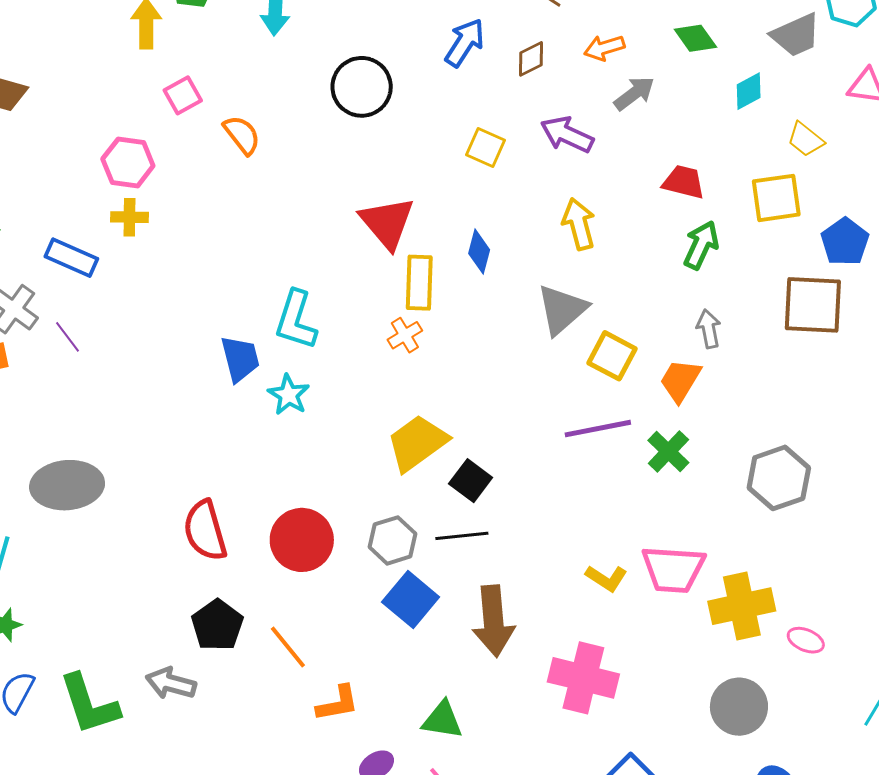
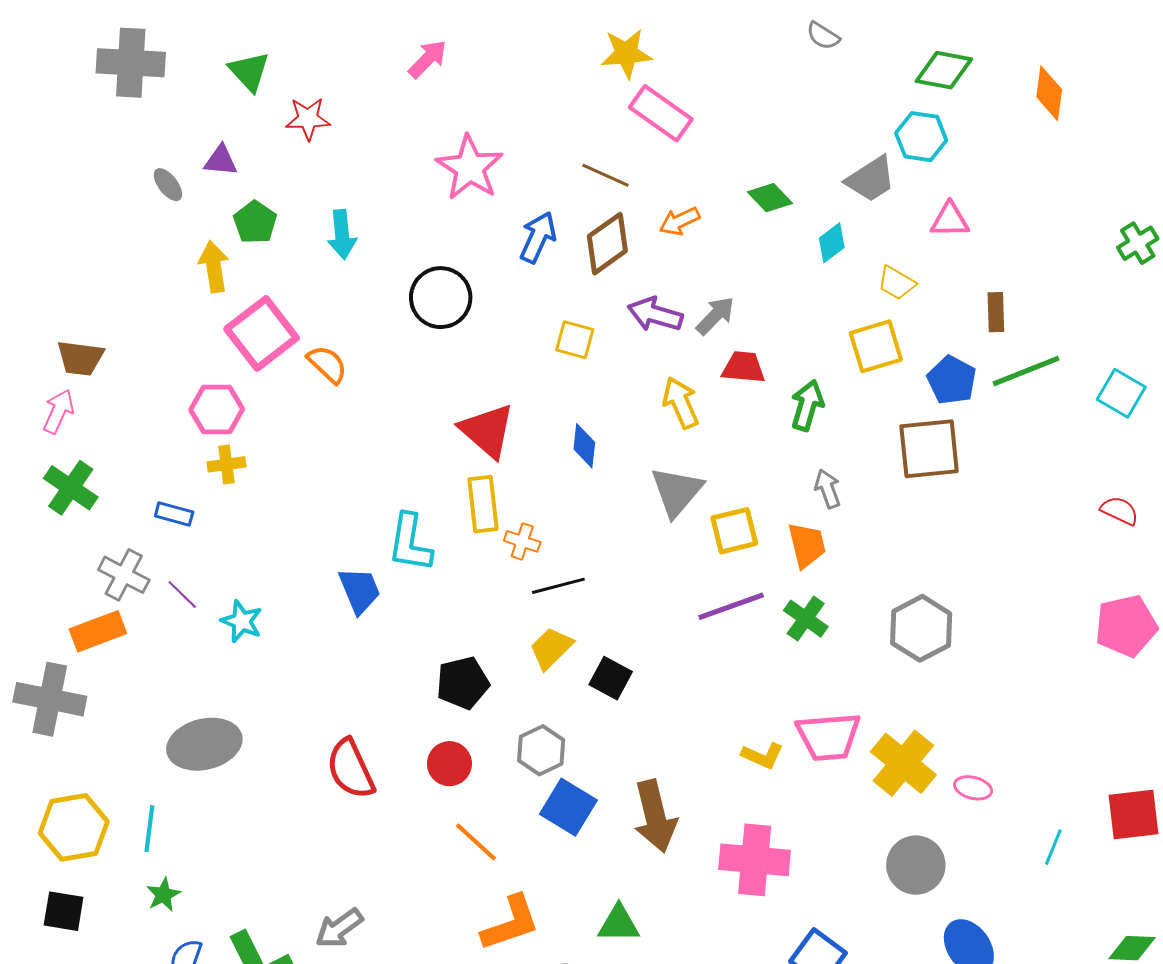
brown diamond: (531, 59) -> (607, 244), size x1.6
gray arrow: (634, 93) -> (715, 316), moved
pink square: (183, 95) -> (262, 333), size x1.8
red trapezoid: (684, 182) -> (743, 367), moved
blue rectangle: (71, 258) -> (174, 514), size x0.7
yellow rectangle: (419, 283) -> (483, 504), moved
orange cross: (405, 335) -> (522, 541), turned -32
yellow square: (612, 356) -> (734, 531), turned -33
orange trapezoid: (680, 380) -> (807, 545), turned 144
cyan star: (289, 395) -> (242, 621), moved
yellow trapezoid: (417, 443) -> (551, 648), size x0.7
black line: (462, 536) -> (558, 586), moved
red circle: (302, 540) -> (449, 764), size x0.7
yellow cross: (742, 606) -> (903, 763), turned -30
black pentagon: (217, 625) -> (463, 683), moved, turned 30
orange line: (288, 647) -> (476, 842), moved
gray arrow: (171, 683) -> (339, 928), turned -42
orange L-shape: (338, 703) -> (511, 923), size x1.4

